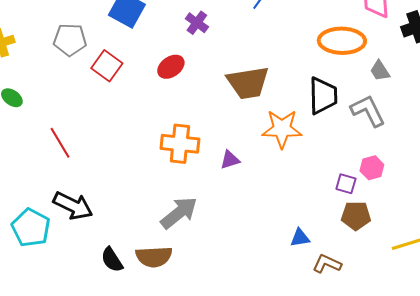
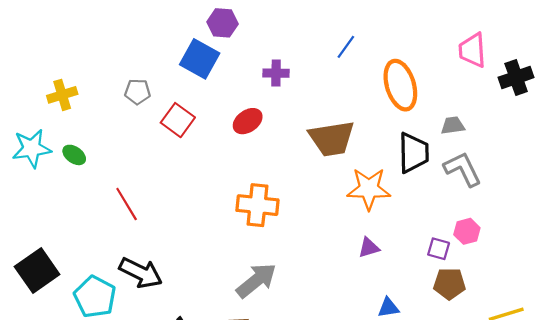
purple cross: (197, 23) -> (276, 73), turned -35
gray pentagon: (70, 40) -> (137, 92), size x0.7
orange ellipse: (342, 41) -> (400, 85), moved, turned 72
gray trapezoid: (380, 71) -> (453, 125), moved, turned 115
purple triangle: (230, 160) -> (369, 248), moved

